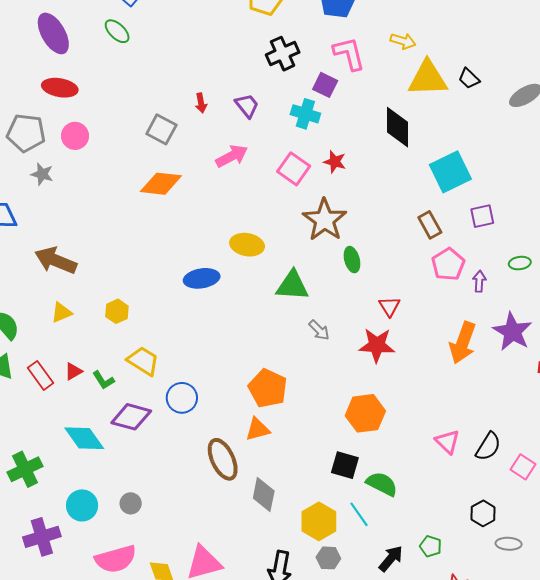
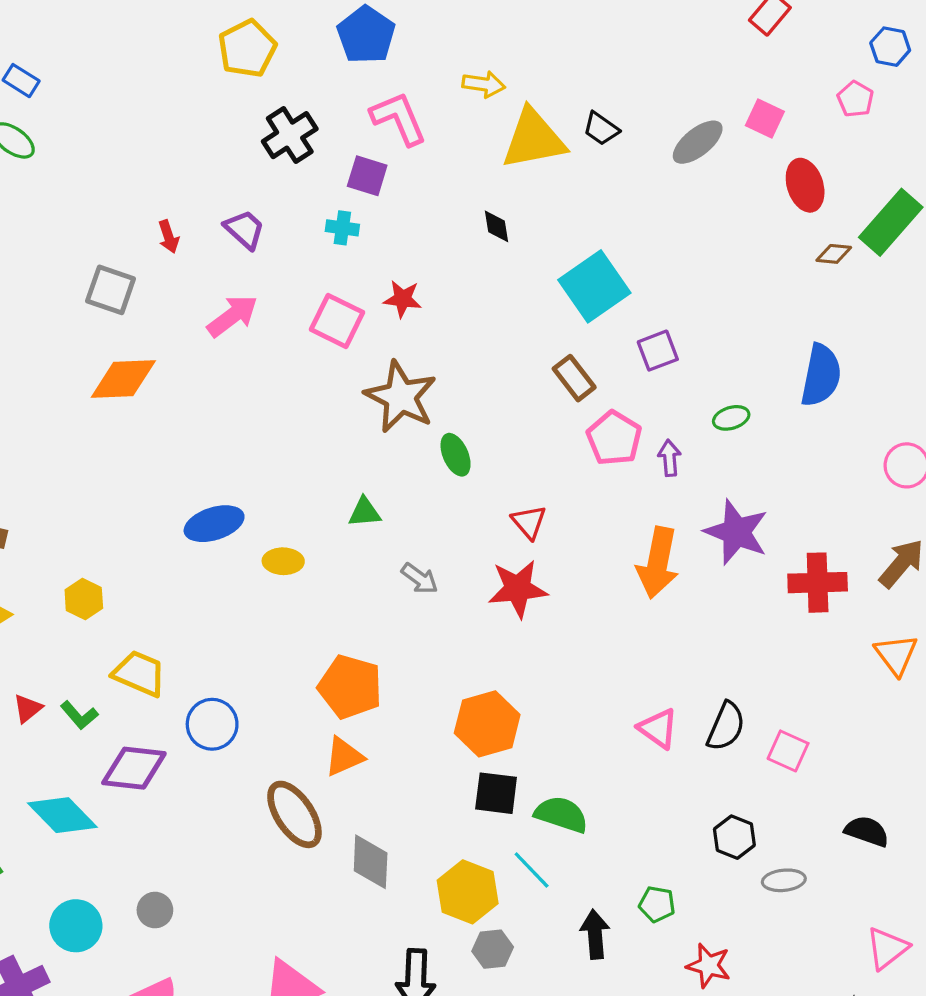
cyan cross: (305, 114) -> (342, 228), size x0.7
black diamond: (397, 127) -> (496, 226), size x0.5
yellow ellipse: (247, 245) -> (283, 561), moved, size x0.7
green triangle: (292, 285) -> (365, 512), size x0.6
orange hexagon: (365, 413) -> (487, 724), moved
black arrow: (391, 559) -> (595, 934), turned -36

